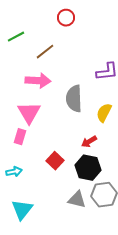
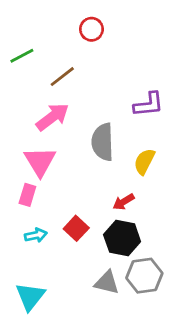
pink arrow: (38, 81) -> (53, 117), turned -40
cyan arrow: (14, 172) -> (36, 235), moved

